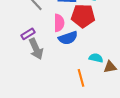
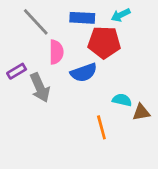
pink semicircle: (59, 23) -> (56, 52), moved
purple rectangle: (28, 34) -> (17, 71), moved

